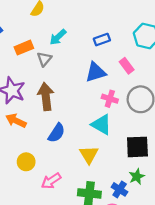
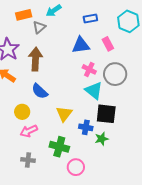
cyan triangle: (101, 125) -> (94, 91), moved
blue semicircle: (56, 133) -> (40, 91), turned 90
yellow circle: (26, 162) -> (22, 112), moved
blue cross: (120, 189) -> (86, 127), moved, turned -32

